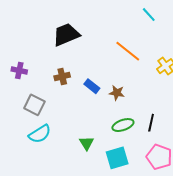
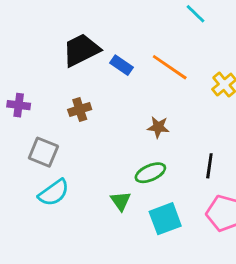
blue rectangle: (92, 86) -> (121, 65), moved
green ellipse: (123, 125) -> (150, 173), moved

